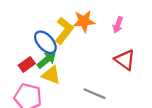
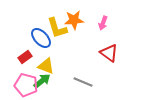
yellow L-shape: (64, 31) -> (57, 28), turned 125
green arrow: (47, 60) -> (42, 81), moved

